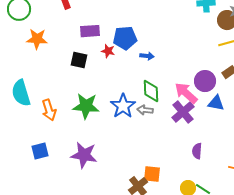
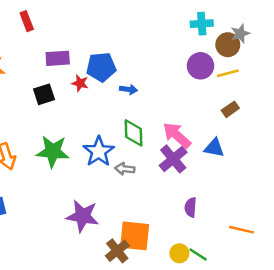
black square: (79, 60) -> (44, 94), turned -30
purple circle: (205, 81) -> (200, 66), moved
gray arrow: (145, 110) -> (125, 169), moved
purple star: (84, 155) -> (83, 216), moved
orange square: (152, 174) -> (135, 236), size x1.5

